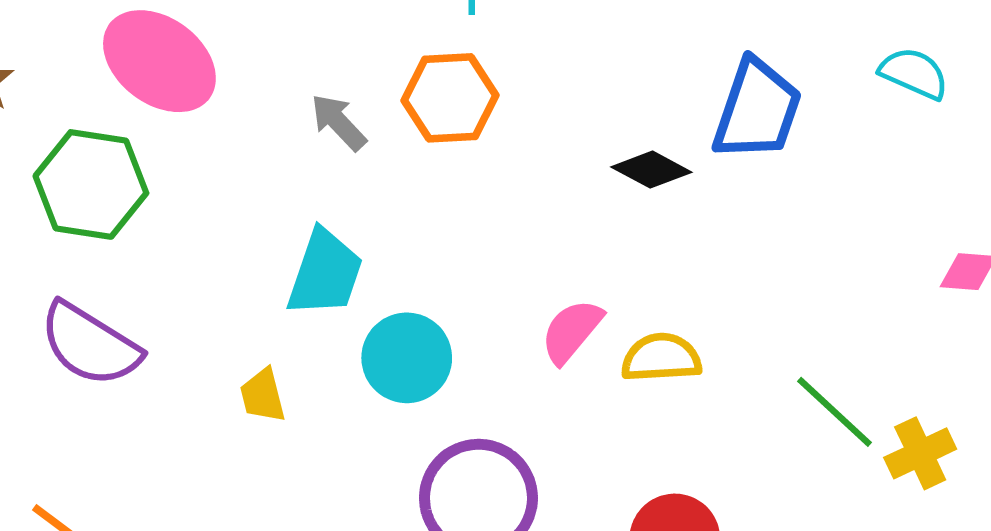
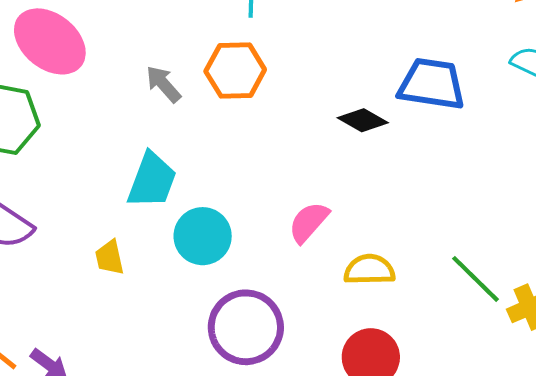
blue trapezoid: (757, 110) -> (432, 84), turned -102
yellow semicircle: (661, 358) -> (369, 270), moved

